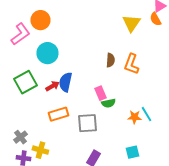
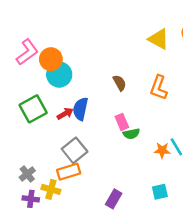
orange circle: (40, 20) -> (51, 59), moved
yellow triangle: (131, 23) -> (159, 39), turned -36
brown semicircle: (110, 60) -> (120, 83), moved, turned -32
orange rectangle: (58, 114) -> (69, 172), moved
gray square: (87, 123) -> (75, 150), moved, turned -35

